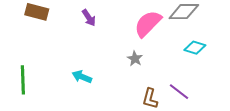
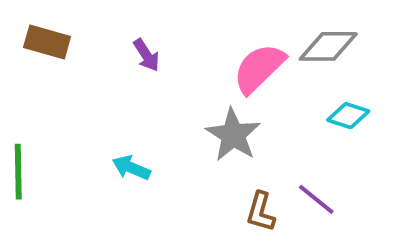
gray star: (135, 59) -> (233, 135), size x1.8

